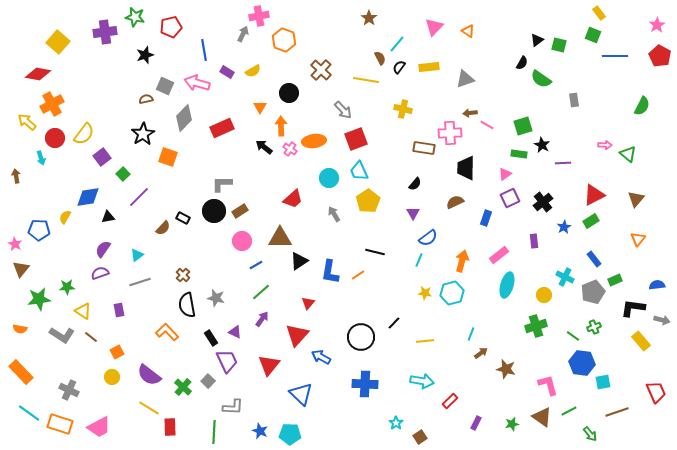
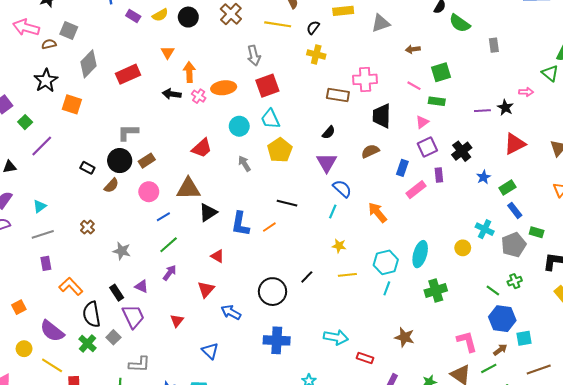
black semicircle: (399, 67) -> (313, 27), moved
pink arrow: (197, 83) -> (26, 27), moved
black circle: (289, 93) -> (188, 17), moved
gray arrow: (343, 110) -> (254, 56), turned 30
brown arrow: (470, 113) -> (413, 49), moved
pink line: (487, 125) -> (414, 86), moved
black star: (542, 145) -> (505, 108), moved
black arrow: (264, 147) -> (172, 94), turned -30
green triangle: (628, 154) -> (550, 73), moved
purple triangle: (413, 213) -> (327, 163), size x1.5
green rectangle: (591, 221) -> (507, 188), moved
brown semicircle: (163, 228) -> (111, 185), moved
blue semicircle: (428, 238) -> (342, 189), turned -102
purple rectangle: (534, 241) -> (439, 175), moved
pink rectangle: (499, 255) -> (416, 190), moved
orange arrow: (462, 261) -> (377, 213), turned -55
green rectangle: (615, 280) -> (537, 232), turned 40
cyan ellipse: (507, 285) -> (420, 254), moved
cyan hexagon: (452, 293) -> (386, 262), moved
red triangle: (308, 303) -> (217, 256), turned -40
black semicircle: (187, 305) -> (92, 314), moved
purple rectangle: (119, 310) -> (46, 263), moved
green cross: (536, 326) -> (436, 290), moved
red triangle: (297, 335) -> (206, 289), size x0.7
yellow line: (425, 341) -> (347, 275), moved
brown arrow: (481, 353) -> (500, 350), moved
red triangle: (269, 365) -> (177, 321), size x0.6
brown star: (506, 369) -> (405, 337), moved
yellow circle: (112, 377) -> (24, 349), moved
blue triangle: (301, 394) -> (210, 351), size x0.7
red rectangle: (450, 401) -> (365, 358), turned 63

